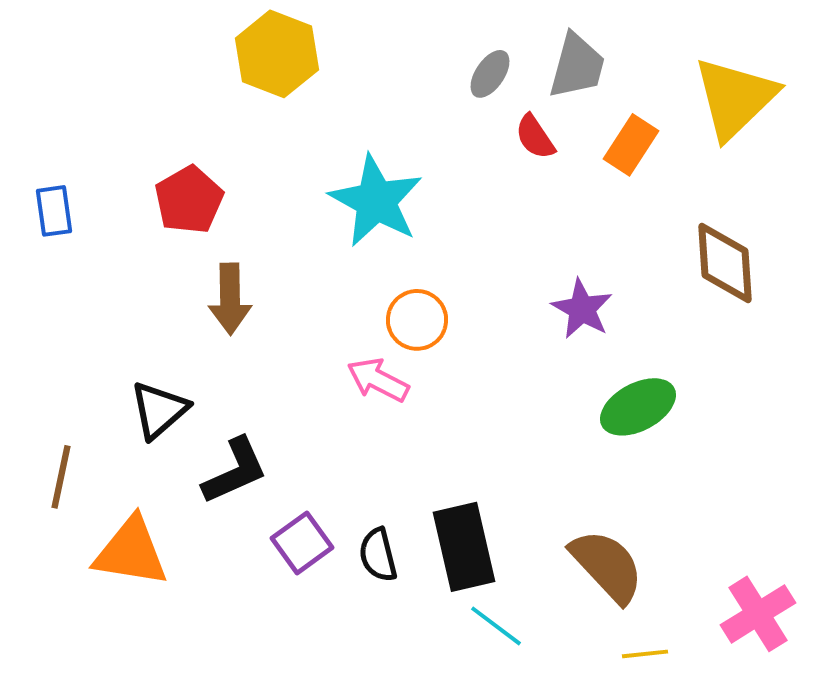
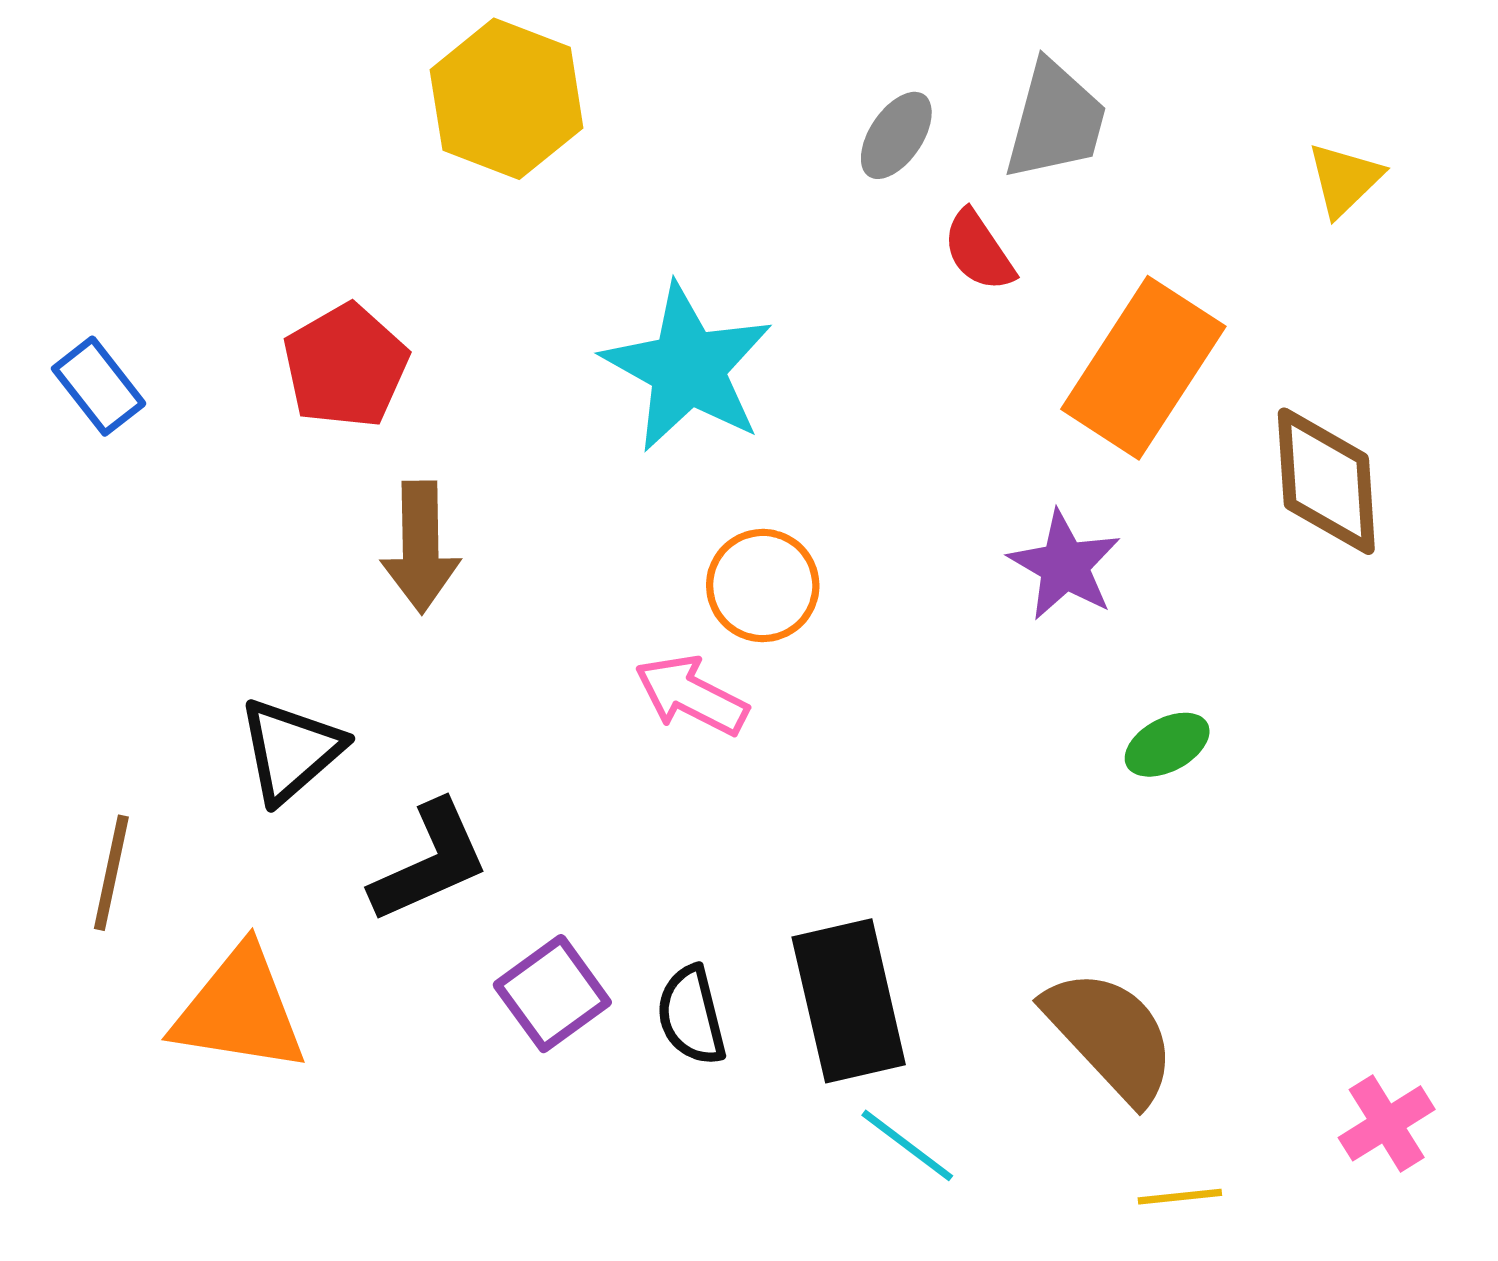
yellow triangle: (735, 98) -> (1345, 179), size x0.5
orange rectangle: (631, 145) -> (1143, 368), moved, size x1.6
blue rectangle: (54, 211) -> (99, 386), turned -30
green ellipse: (638, 407) -> (1167, 745), size x0.6
pink cross: (758, 614) -> (1387, 1123), size x0.7

